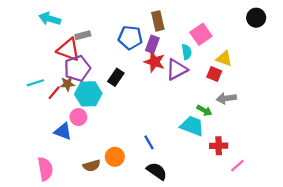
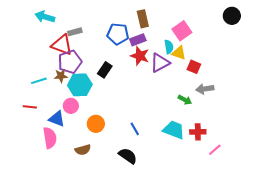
purple rectangle: (152, 44) -> (138, 40), turned 49
yellow triangle: (224, 59) -> (179, 53), moved
cyan line: (35, 83) -> (39, 81), moved
red line: (54, 93) -> (30, 107), moved, turned 56
cyan trapezoid: (192, 126) -> (174, 130), moved
orange circle: (115, 157) -> (96, 124), moved
pink semicircle: (45, 169) -> (50, 138), moved
black semicircle: (157, 171) -> (128, 156), moved

